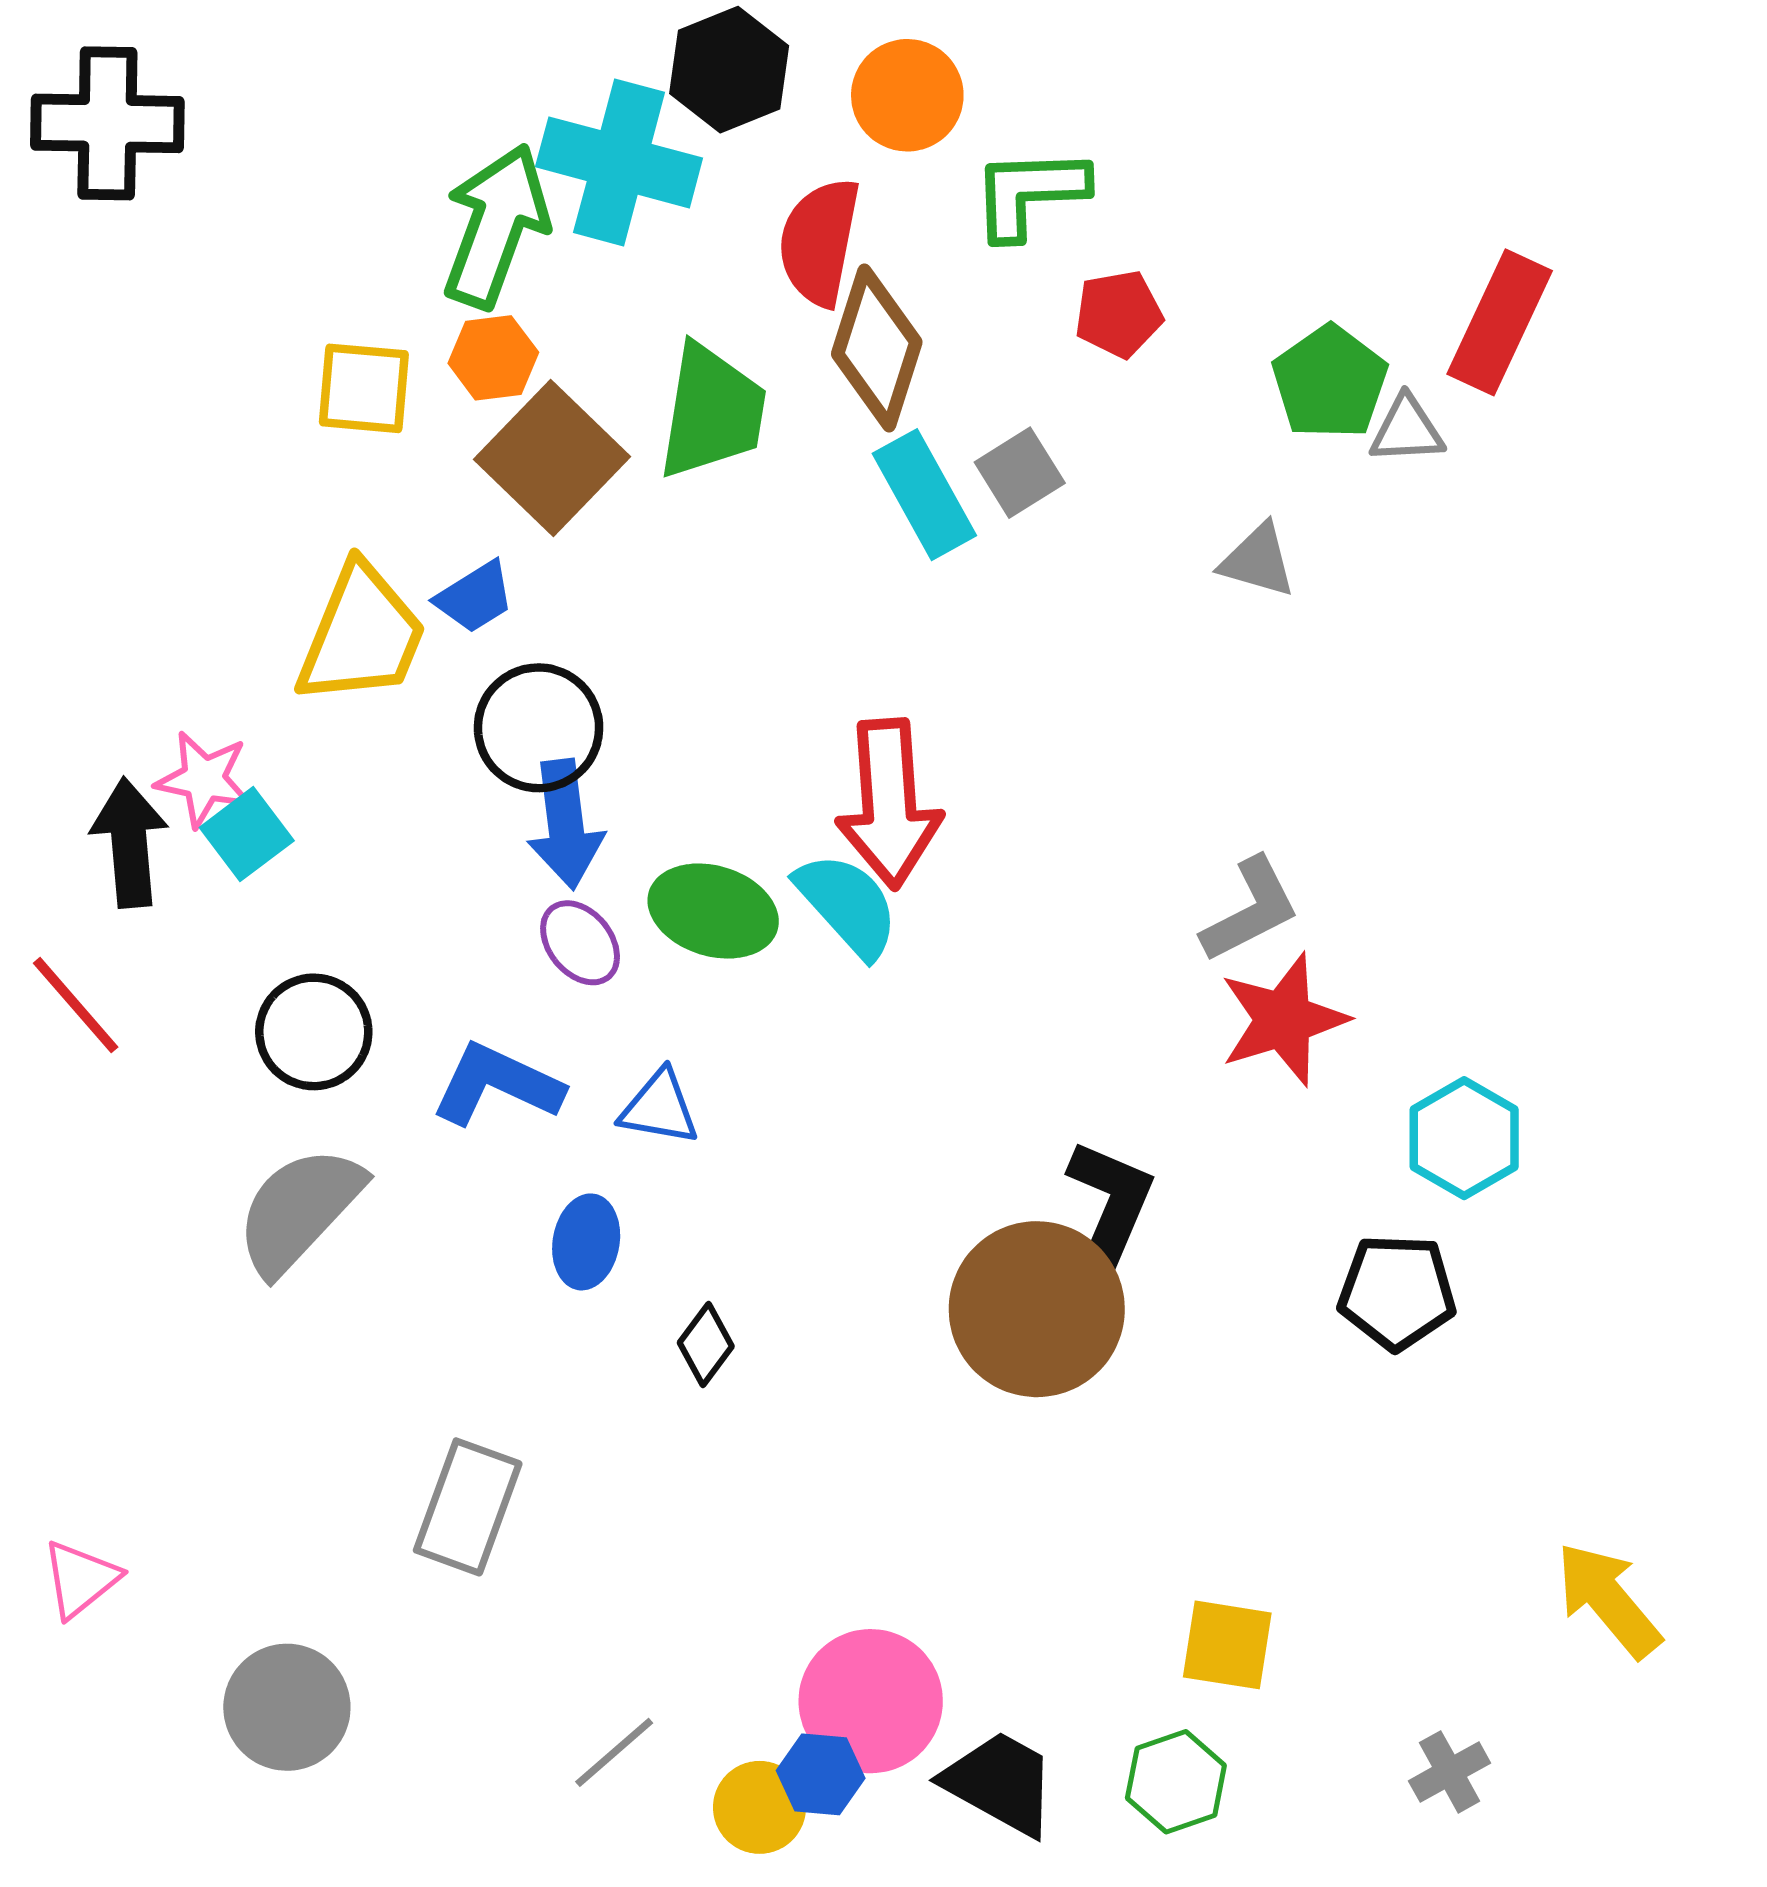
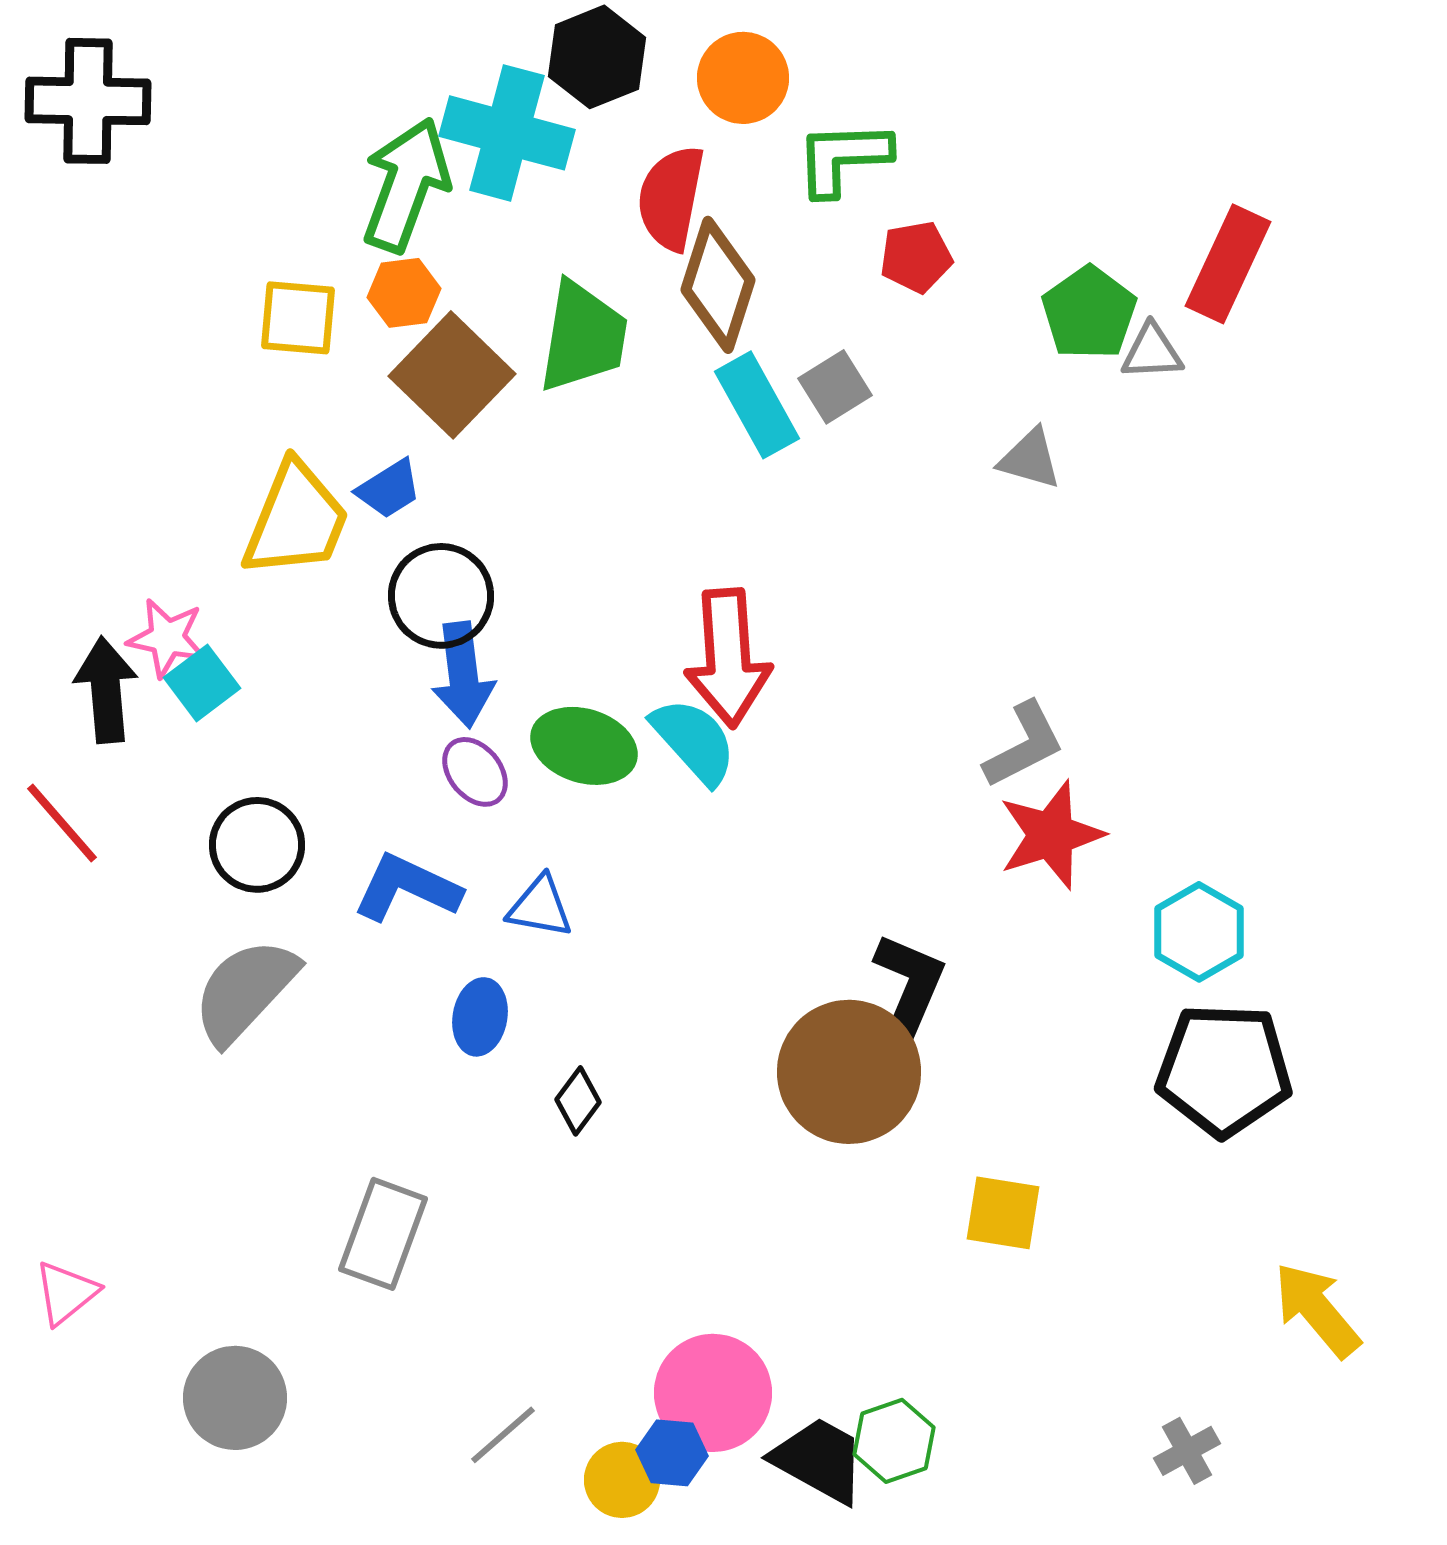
black pentagon: (1397, 1292) -> (1224, 1070), moved, size x1.4
yellow square: (1227, 1645) -> (1003, 1213), moved
green hexagon: (1176, 1782) -> (894, 1441), moved

